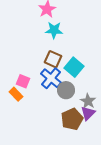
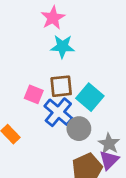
brown square: (53, 59) -> (61, 86), turned -30
pink square: (23, 81) -> (34, 94), moved

